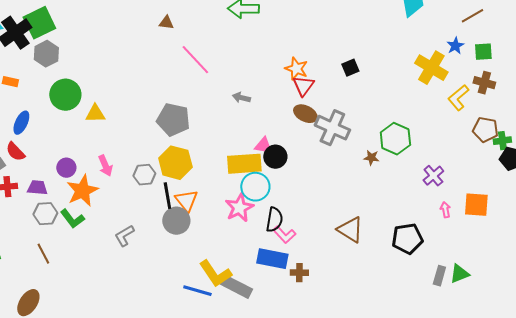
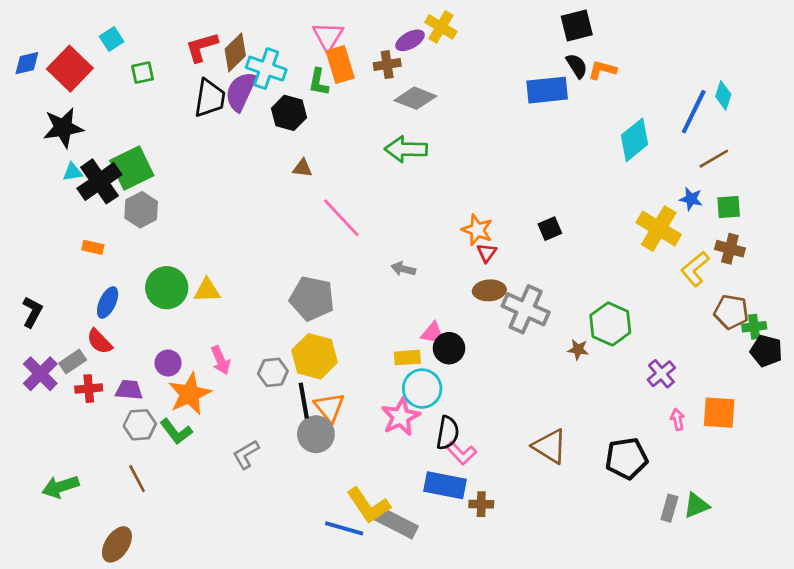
blue star: (455, 46) -> (691, 199), turned -30
red triangle: (303, 86) -> (487, 253), size x0.7
green circle: (65, 95) -> (167, 288), moved
brown ellipse: (305, 114) -> (489, 290), turned -30
yellow rectangle: (244, 164) -> (407, 358), size x0.6

